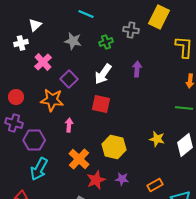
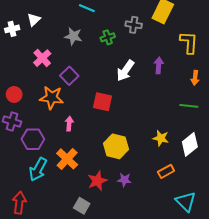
white cross: (21, 43) -> (12, 29), moved
purple arrow: (137, 69) -> (159, 65), moved
white arrow: (103, 74) -> (125, 71), moved
orange cross: (79, 159) -> (67, 159), moved
orange rectangle: (155, 185) -> (166, 171), moved

